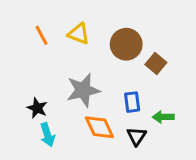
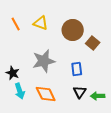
green arrow: (163, 117) -> (98, 96), moved
orange diamond: (99, 127) -> (46, 94), moved

